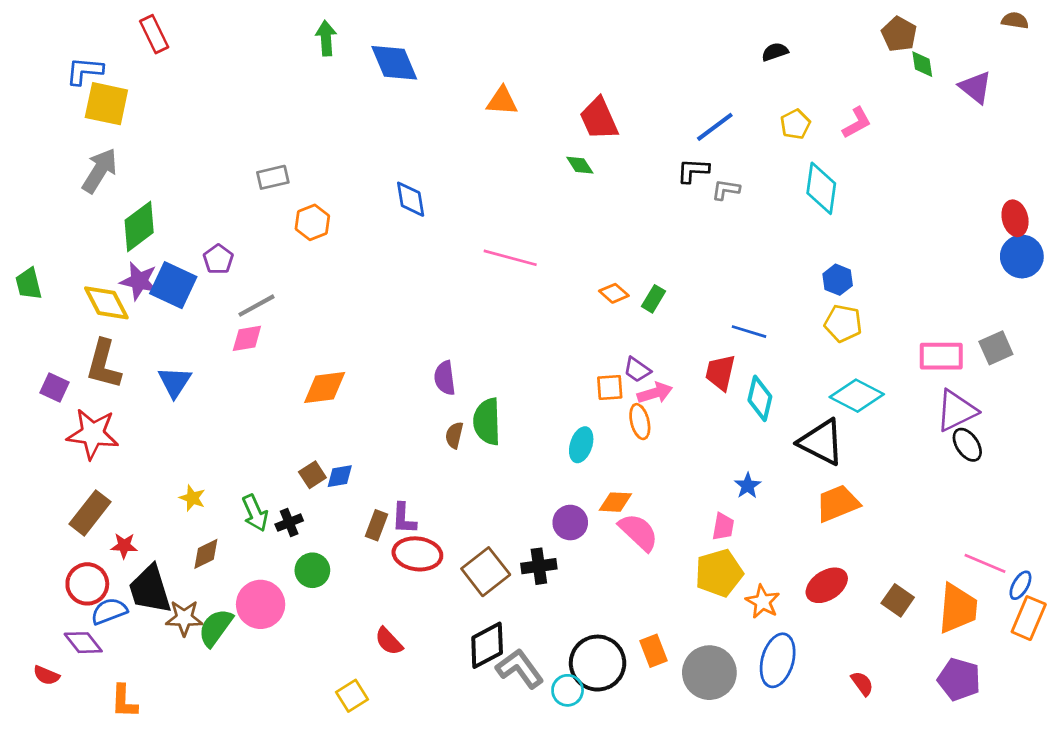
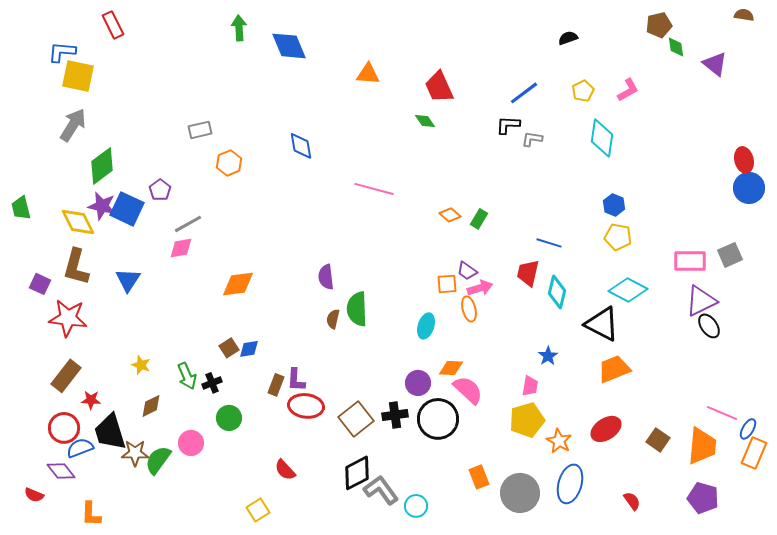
brown pentagon: (899, 34) -> (659, 25), turned 30
pink circle: (261, 604) -> (191, 443), size x0.7
black circle: (598, 663) -> (438, 419), moved

